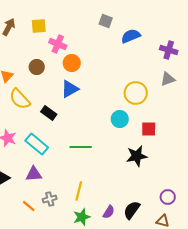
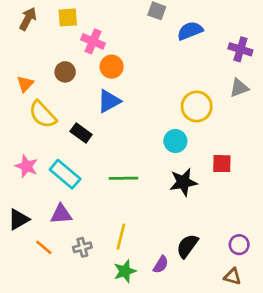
red square: (149, 129) -> (222, 164), moved
black star: (137, 156) -> (183, 182), moved
orange line: (29, 206) -> (44, 247), moved
black semicircle: (132, 210) -> (187, 246), moved

